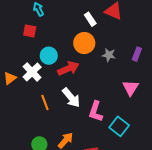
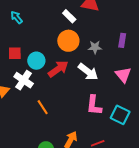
red square: (30, 31) -> (15, 53), moved
white arrow: (71, 98) -> (88, 72), moved

